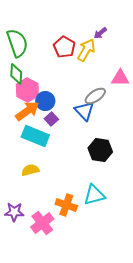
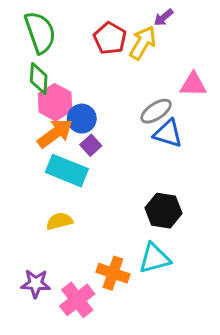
blue triangle: (84, 111) -> (168, 133), moved, turned -30
black hexagon: (100, 150) -> (163, 211), moved

